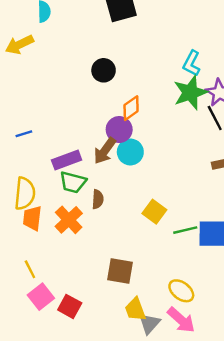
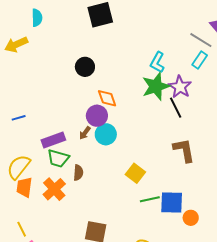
orange diamond: (131, 108) -> (107, 98), turned -75
brown arrow: (105, 151) -> (85, 133), size x0.6
yellow semicircle: (25, 193) -> (19, 167), turned -148
yellow square: (154, 212) -> (135, 173), moved

